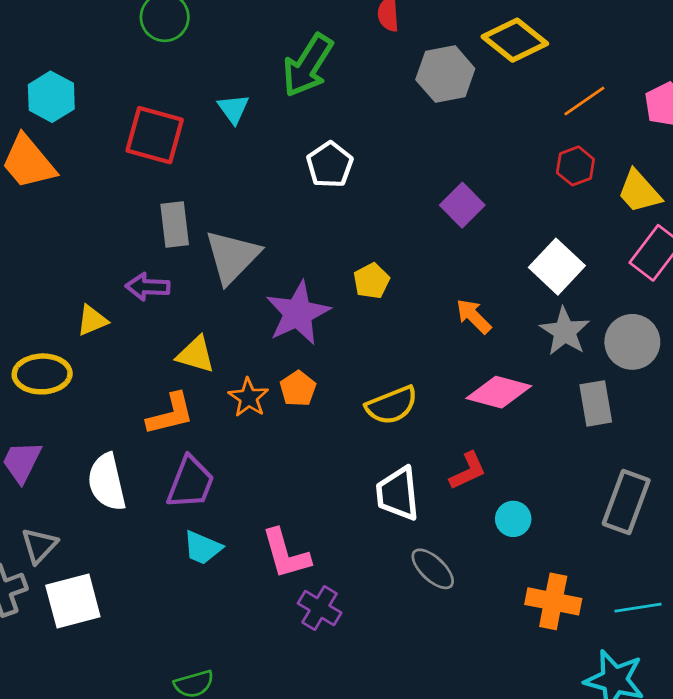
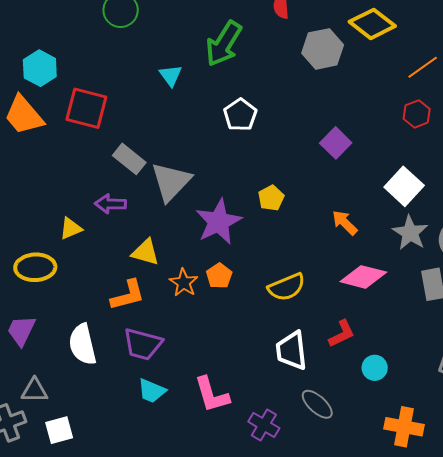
red square: (155, 135) -> (86, 108), moved
gray rectangle: (175, 225) -> (129, 159), turned -44
purple trapezoid: (191, 483) -> (143, 344), turned 84
gray triangle: (39, 546) -> (35, 390), turned 48
white square: (73, 601) -> (59, 430), size x0.7
purple cross: (320, 608) -> (264, 425), moved

